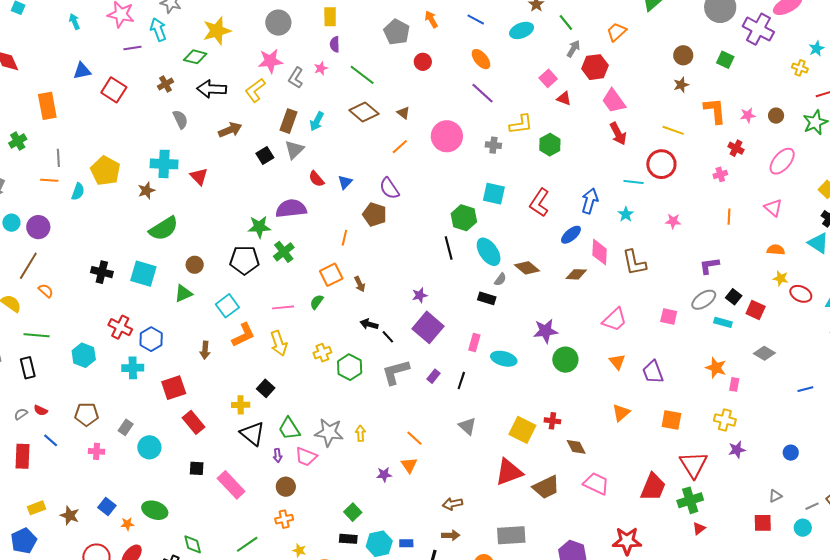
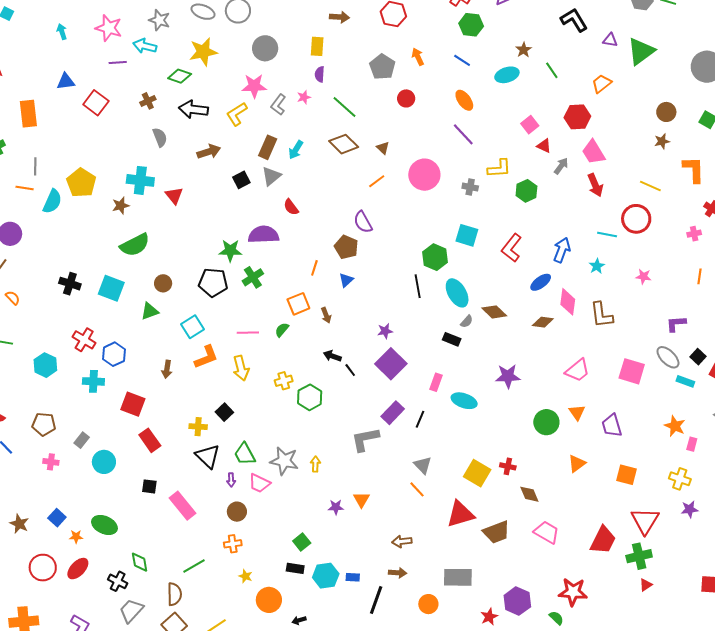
cyan arrow: (158, 29) -> (145, 46), turned -60
gray arrow: (573, 49) -> (561, 166), moved
blue triangle: (345, 182) -> (346, 280), moved
cyan semicircle: (78, 192) -> (52, 201), size x1.4
gray ellipse: (704, 300) -> (668, 357), turned 75
pink square: (669, 317) -> (632, 371), size x1.5
green circle: (565, 360) -> (546, 422), moved
gray L-shape: (396, 372) -> (365, 439), moved
purple rectangle: (433, 376) -> (393, 413), size x1.6
red square: (174, 388) -> (133, 404), turned 35
orange line: (415, 438) -> (417, 489), moved

